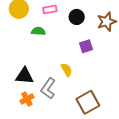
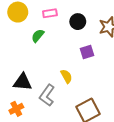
green semicircle: (38, 31) -> (38, 36), turned -56
orange cross: (27, 99) -> (16, 109), moved

